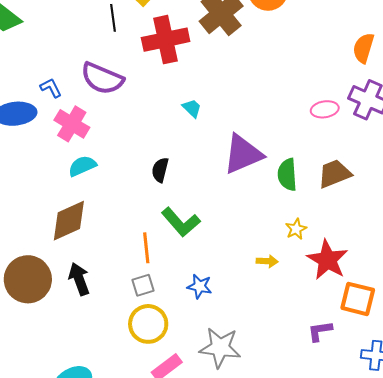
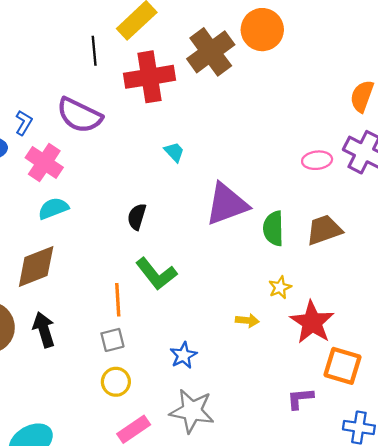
blue L-shape: (51, 88) -> (24, 123), turned 55
blue star: (200, 286) -> (183, 355), moved, turned 30
yellow circle: (148, 324) -> (116, 382), size x0.7

